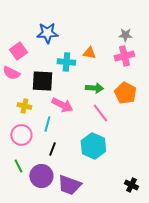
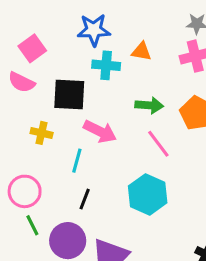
blue star: (47, 33) -> (94, 30), moved
pink circle: (21, 135) -> (25, 191), moved

